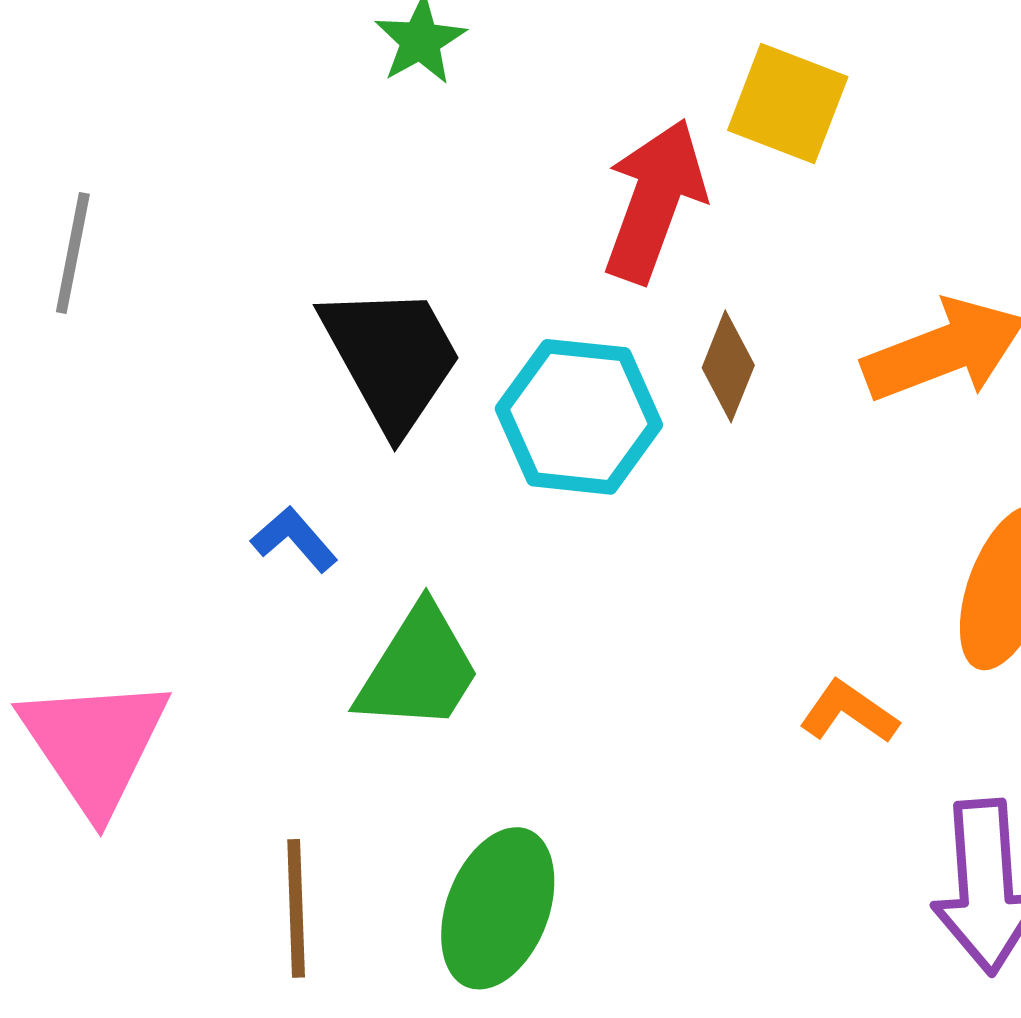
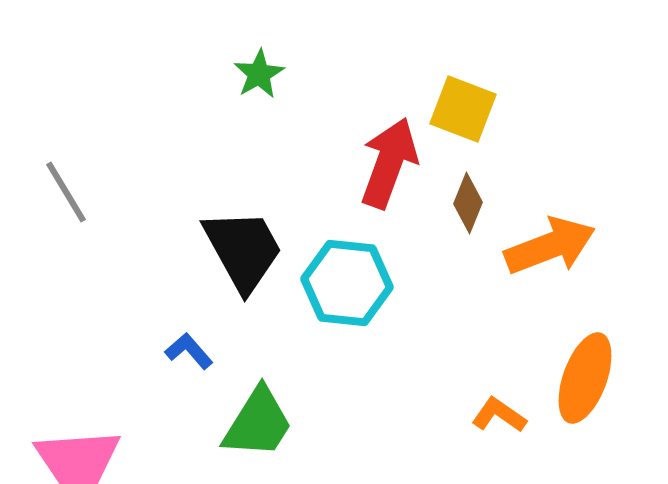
gray line: (73, 253) -> (66, 192), turned -42
brown diamond: (728, 366) -> (468, 203), moved
orange L-shape: (849, 712) -> (499, 415), moved

